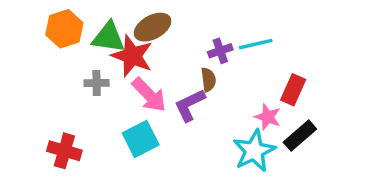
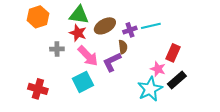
brown ellipse: (152, 27) -> (105, 26), moved
green triangle: (108, 37) -> (79, 15), moved
red star: (132, 56) -> (78, 33), size x0.7

